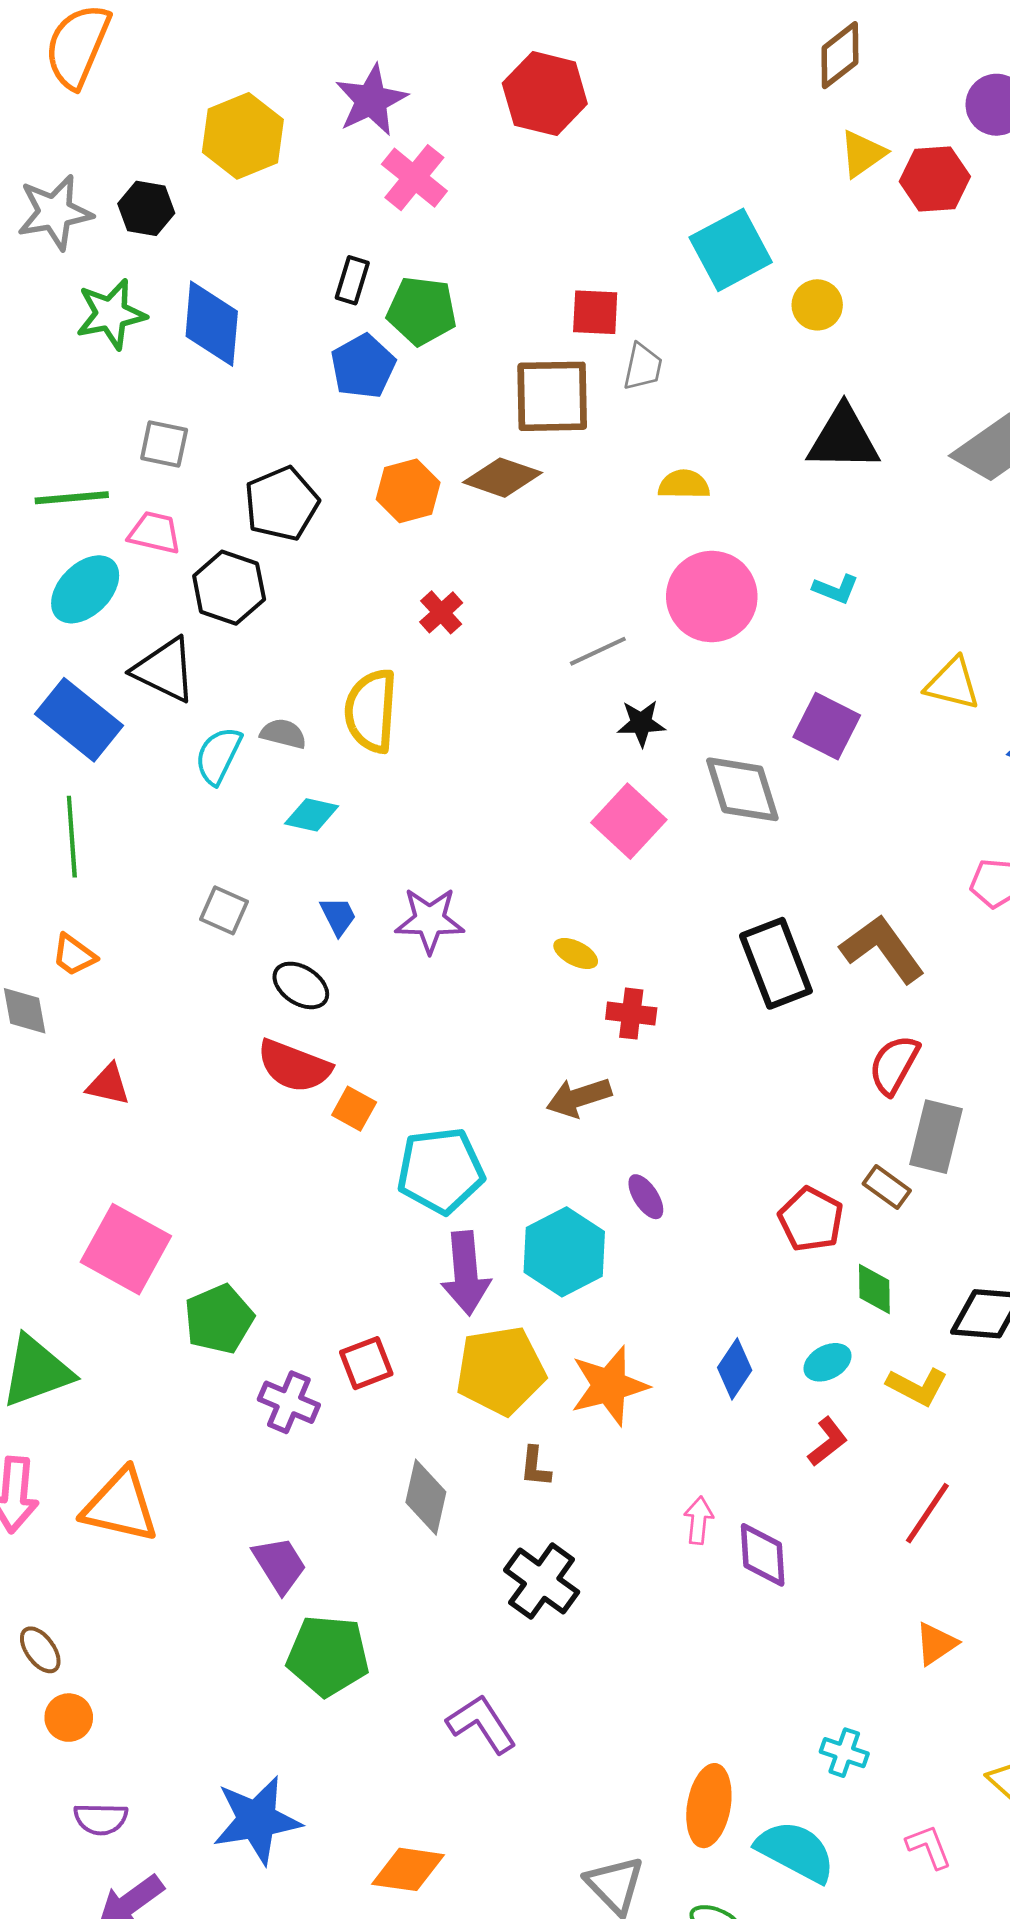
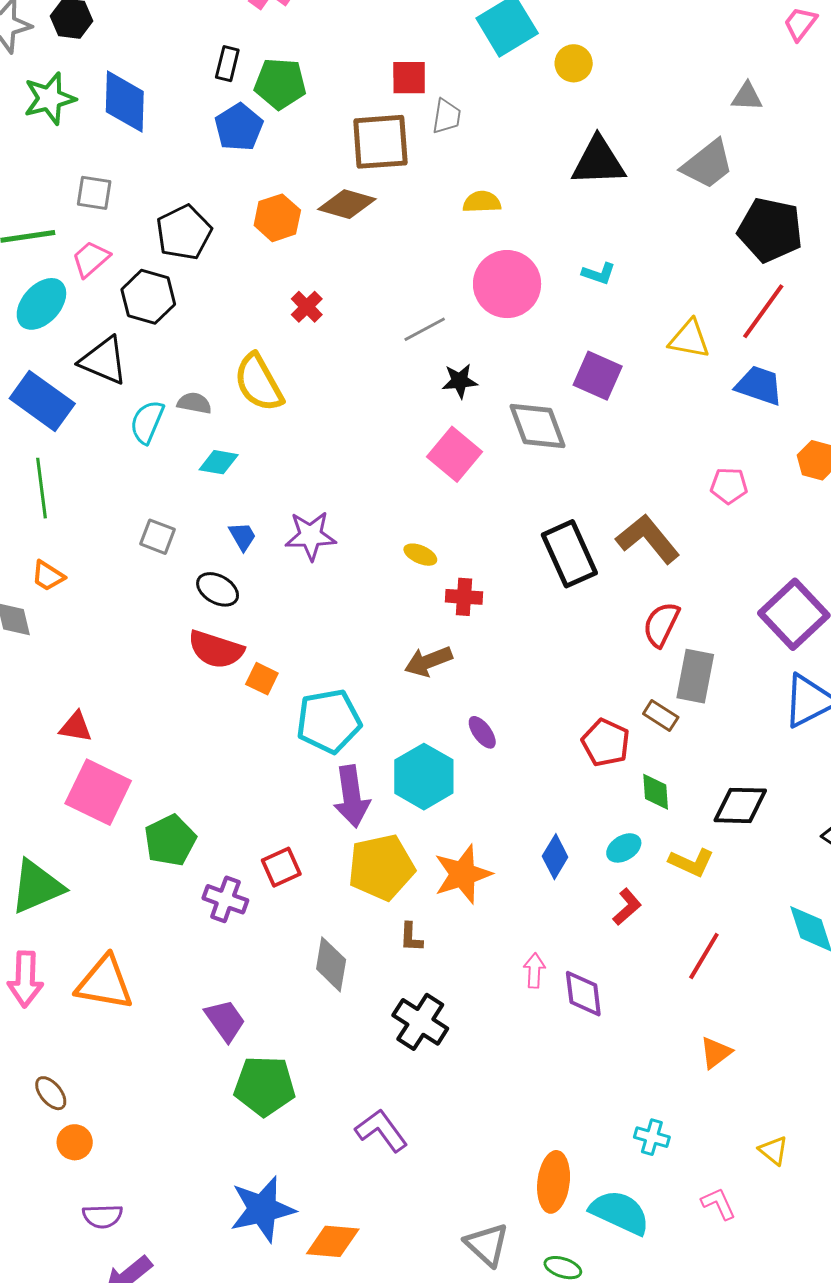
pink trapezoid: (155, 533) -> (91, 259), turned -51
yellow semicircle: (371, 711) -> (259, 383), turned -30
red triangle: (108, 1085) -> (76, 727), moved
blue star: (257, 1820) -> (262, 1209), moved

